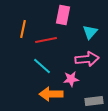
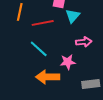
cyan triangle: (90, 32) -> (73, 16), moved
pink arrow: (87, 59) -> (84, 42), size x0.7

